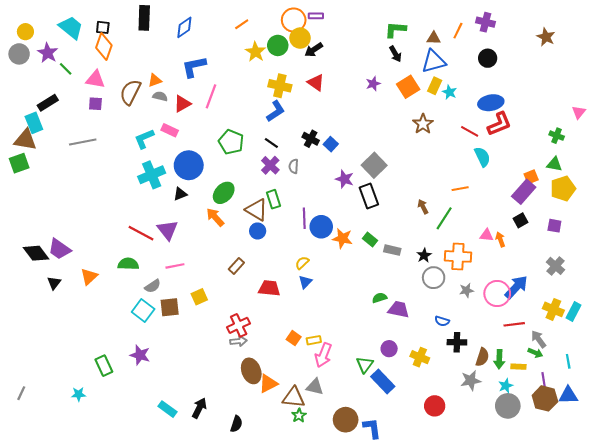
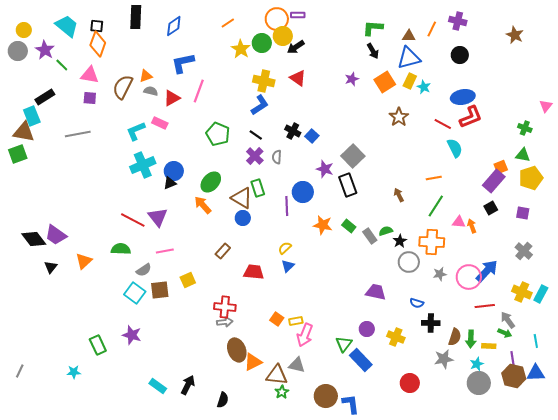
blue circle: (189, 165) -> (174, 171), moved, size x0.7
green line: (444, 218) -> (436, 206), moved
blue circle: (321, 227) -> (303, 192), moved
gray rectangle: (392, 250) -> (370, 236), turned 42
green semicircle: (380, 298) -> (386, 231), moved
red cross: (239, 325) -> (225, 307), turned 30

